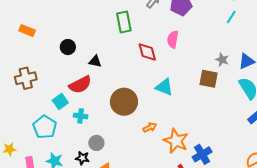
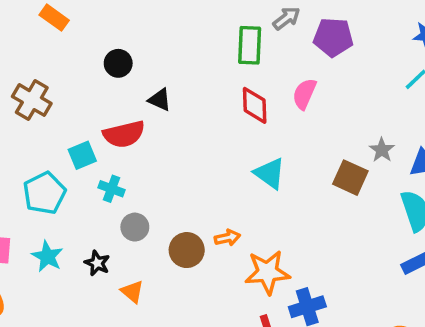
green rectangle: (124, 22) -> (250, 45), moved
brown cross: (26, 78) -> (32, 100), turned 30
brown circle: (124, 102) -> (187, 250), moved, size x0.7
orange star: (176, 141) -> (267, 272), turned 30
gray circle: (96, 143) -> (135, 227), moved

